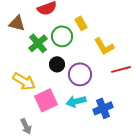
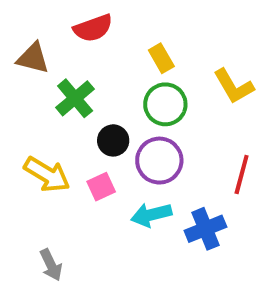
green circle: (62, 36) -> (165, 104), moved
yellow L-shape: (104, 46) -> (234, 86), moved
red line: (121, 69) -> (242, 175), moved, turned -60
pink square: (46, 100) -> (101, 187), moved, size x0.6

